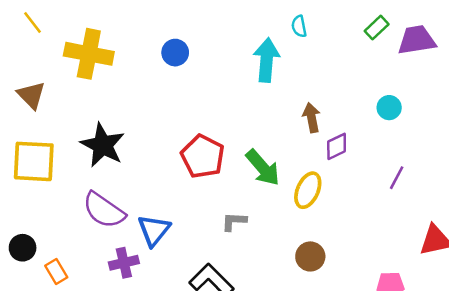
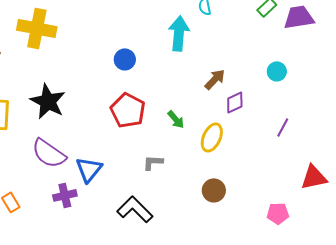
blue circle: (175, 53) -> (125, 59), moved
brown arrow: (312, 118) -> (215, 79), turned 55
green arrow: (263, 168) -> (176, 119), size x0.6

